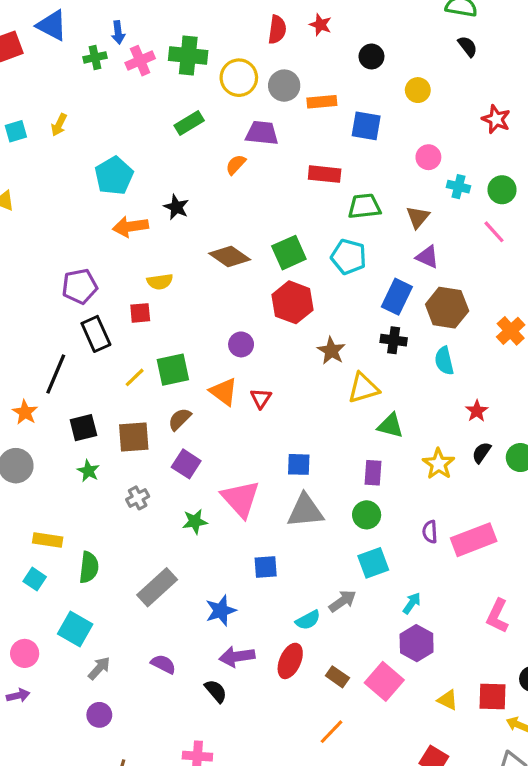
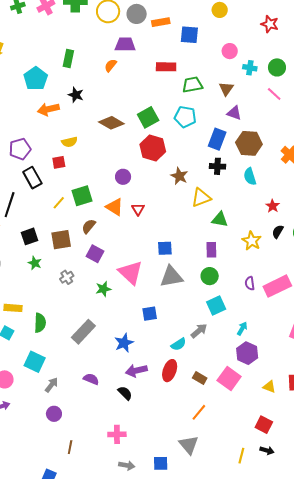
green rectangle: (189, 123) -> (68, 58), moved, turned -42

